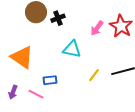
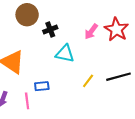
black cross: (58, 18) -> (50, 29), moved
pink line: (36, 94) -> (27, 101), turned 56

